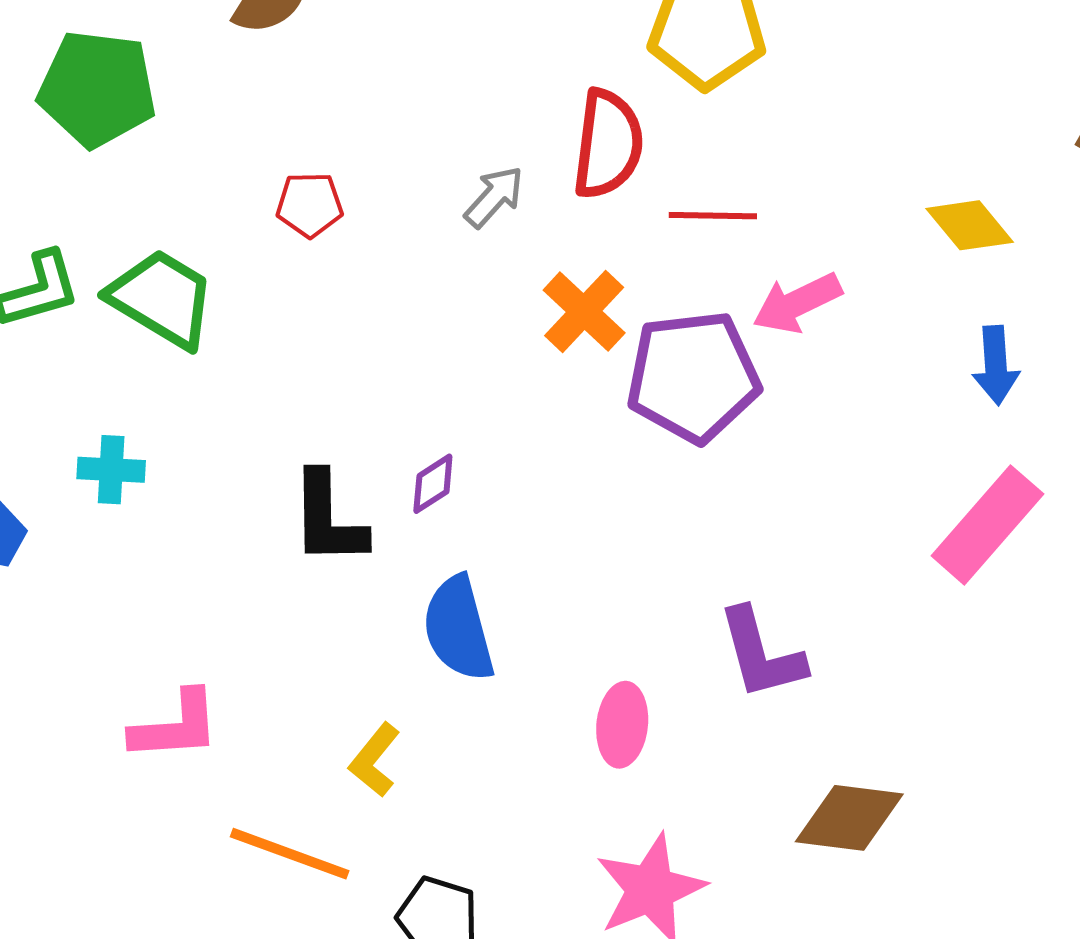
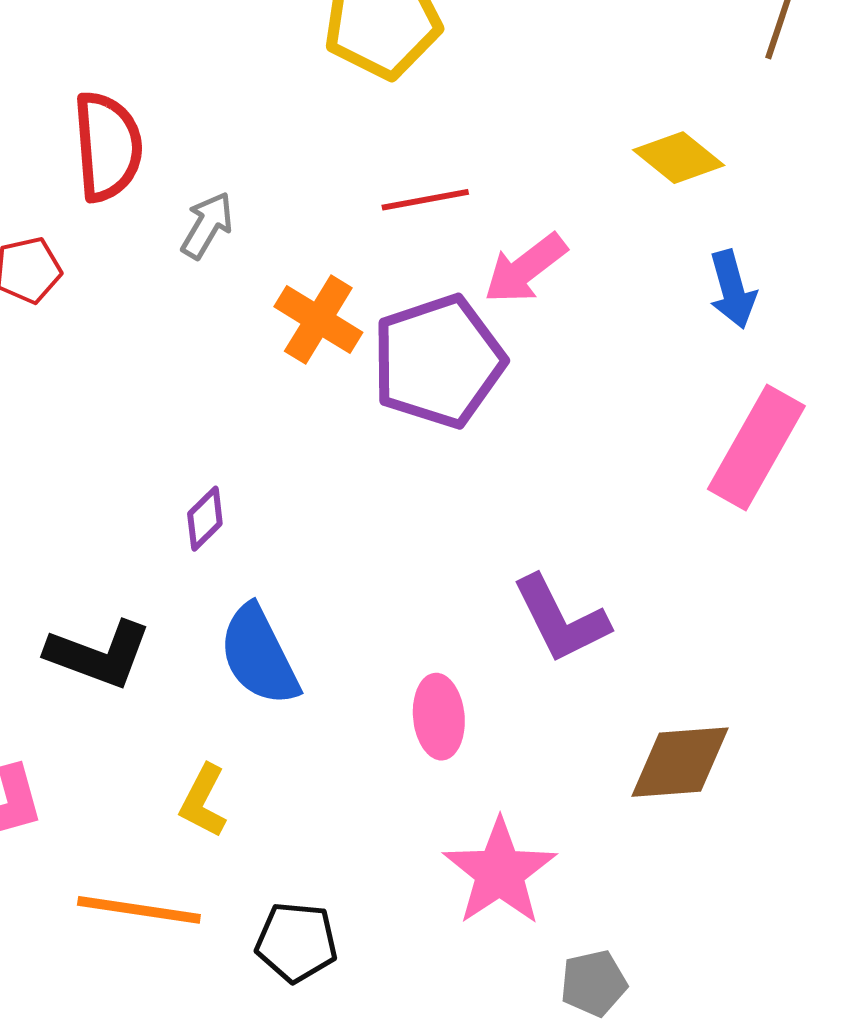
red semicircle: (608, 144) -> (108, 147), moved
black L-shape: (328, 519) -> (99, 654), moved, turned -57

